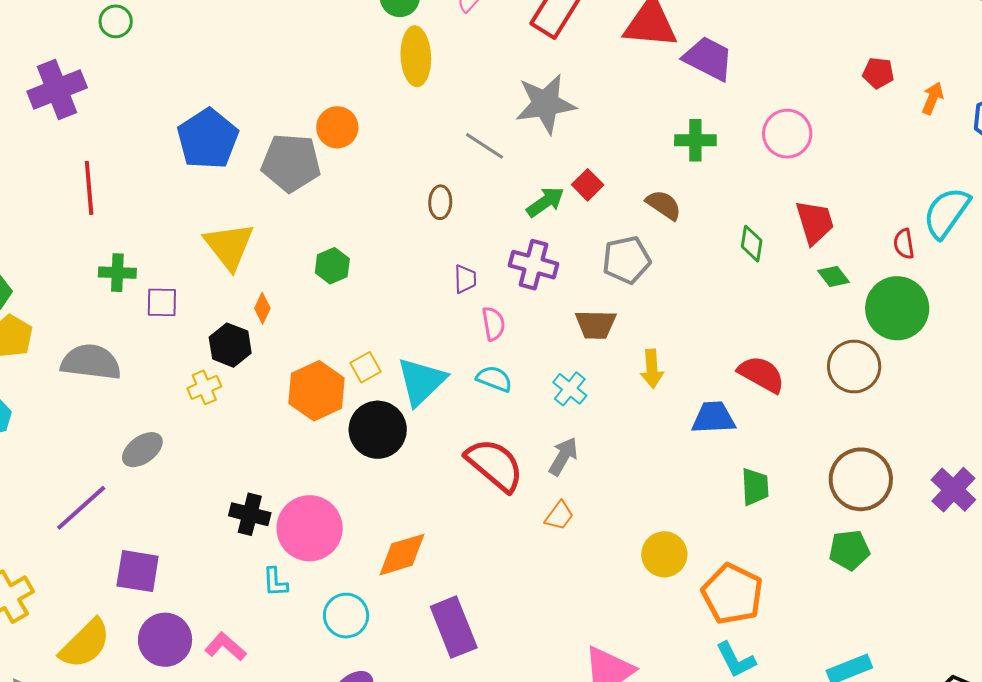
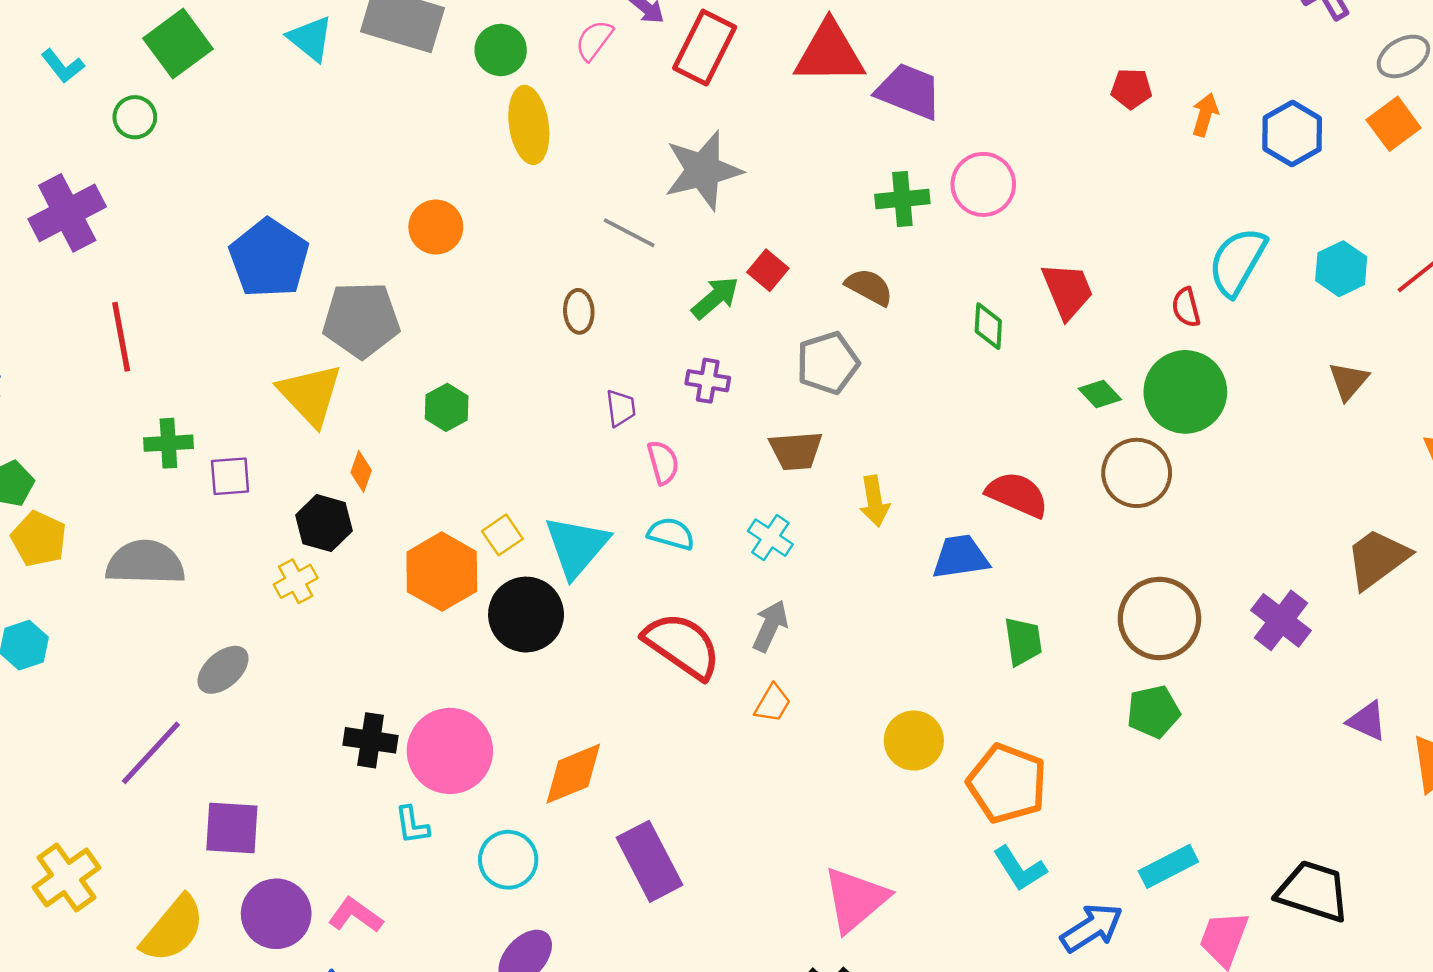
pink circle: (787, 134) -> (983, 184), moved
gray pentagon: (291, 163) -> (361, 320), moved
purple cross: (534, 265) -> (708, 381), size x0.7
green diamond: (833, 276) -> (1100, 394), moved

